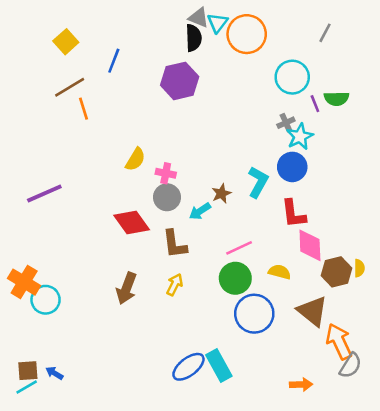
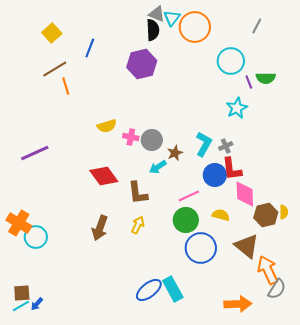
gray cross: (286, 123) -> (226, 146), moved
yellow semicircle: (135, 159) -> (107, 126), turned 42
blue circle: (292, 167) -> (215, 175), moved
gray circle: (167, 197) -> (152, 140), moved
blue arrow: (54, 373) -> (37, 304), moved, turned -80
orange arrow: (301, 384) -> (238, 304), size x1.5

